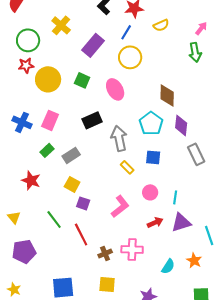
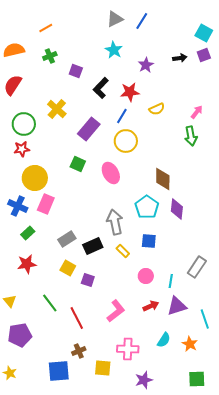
yellow circle: (48, 79) -> (35, 178), moved
black rectangle: (92, 120) -> (93, 246), moved
green rectangle: (47, 150) -> (28, 233), moved
gray rectangle: (196, 154) -> (197, 267), moved, turned 60
red star: (31, 180) -> (27, 264), turned -30
purple square: (83, 203) -> (88, 280), moved
pink L-shape: (120, 206) -> (116, 311), moved
pink cross: (132, 250) -> (128, 349), moved
brown cross: (105, 254) -> (79, 351), moved
cyan semicircle: (168, 267) -> (164, 340), moved

